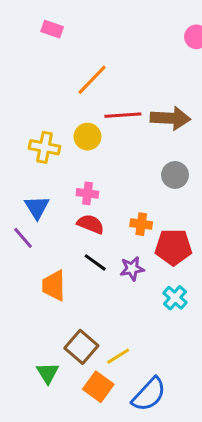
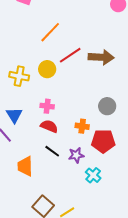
red line: (123, 115) -> (70, 55), turned -30
gray circle: (175, 175) -> (107, 106), moved
cyan cross: (175, 298) -> (93, 175), moved

